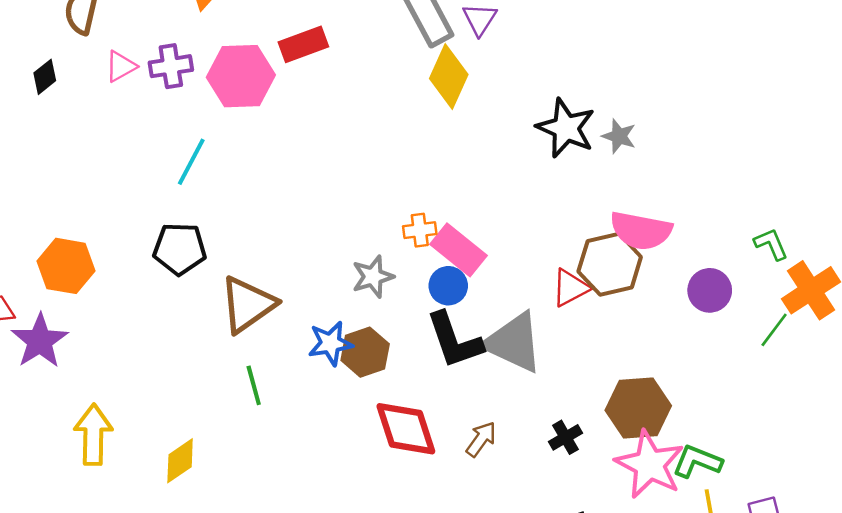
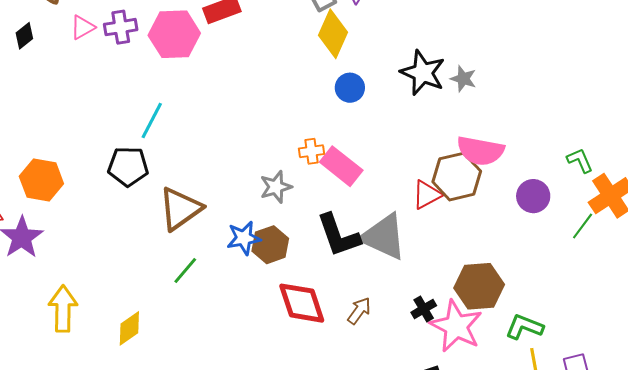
cyan line: (191, 162) -> (152, 121), moved
blue circle: (448, 286) -> (350, 88), moved
green line: (254, 385) -> (185, 270), turned 56
pink star: (650, 464) -> (456, 326), moved

